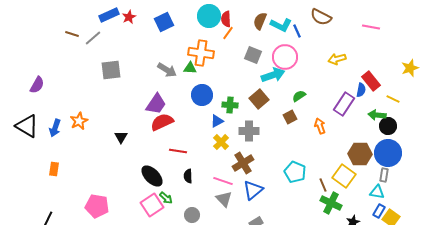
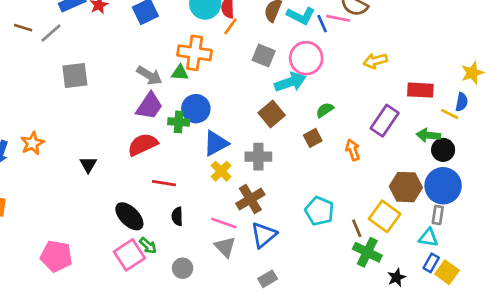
pink line: (371, 27) -> (338, 18), moved
red rectangle: (371, 81) -> (420, 90), turned -48
blue semicircle: (361, 90) -> (462, 102), moved
purple trapezoid: (156, 104) -> (149, 106), moved
green cross: (230, 105) -> (179, 122), moved
blue triangle: (217, 121) -> (216, 143), size x1.5

